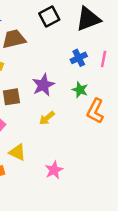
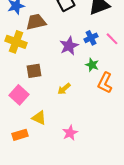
pink line: (104, 59) -> (112, 39), turned -56
purple star: (43, 85) -> (69, 46), moved

